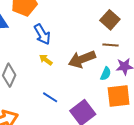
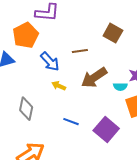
brown line: (110, 45) -> (80, 51), moved
cyan semicircle: (106, 74) -> (120, 87), turned 80

